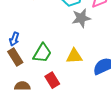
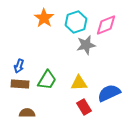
brown rectangle: (15, 57) -> (20, 84), turned -54
red rectangle: (52, 80) -> (84, 107), moved

